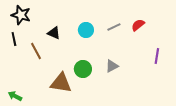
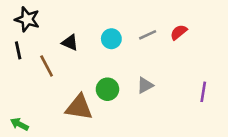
purple line: (157, 56) -> (203, 92), moved

